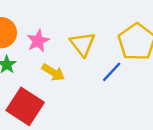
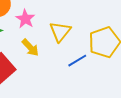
pink star: (38, 41) -> (25, 19), turned -30

